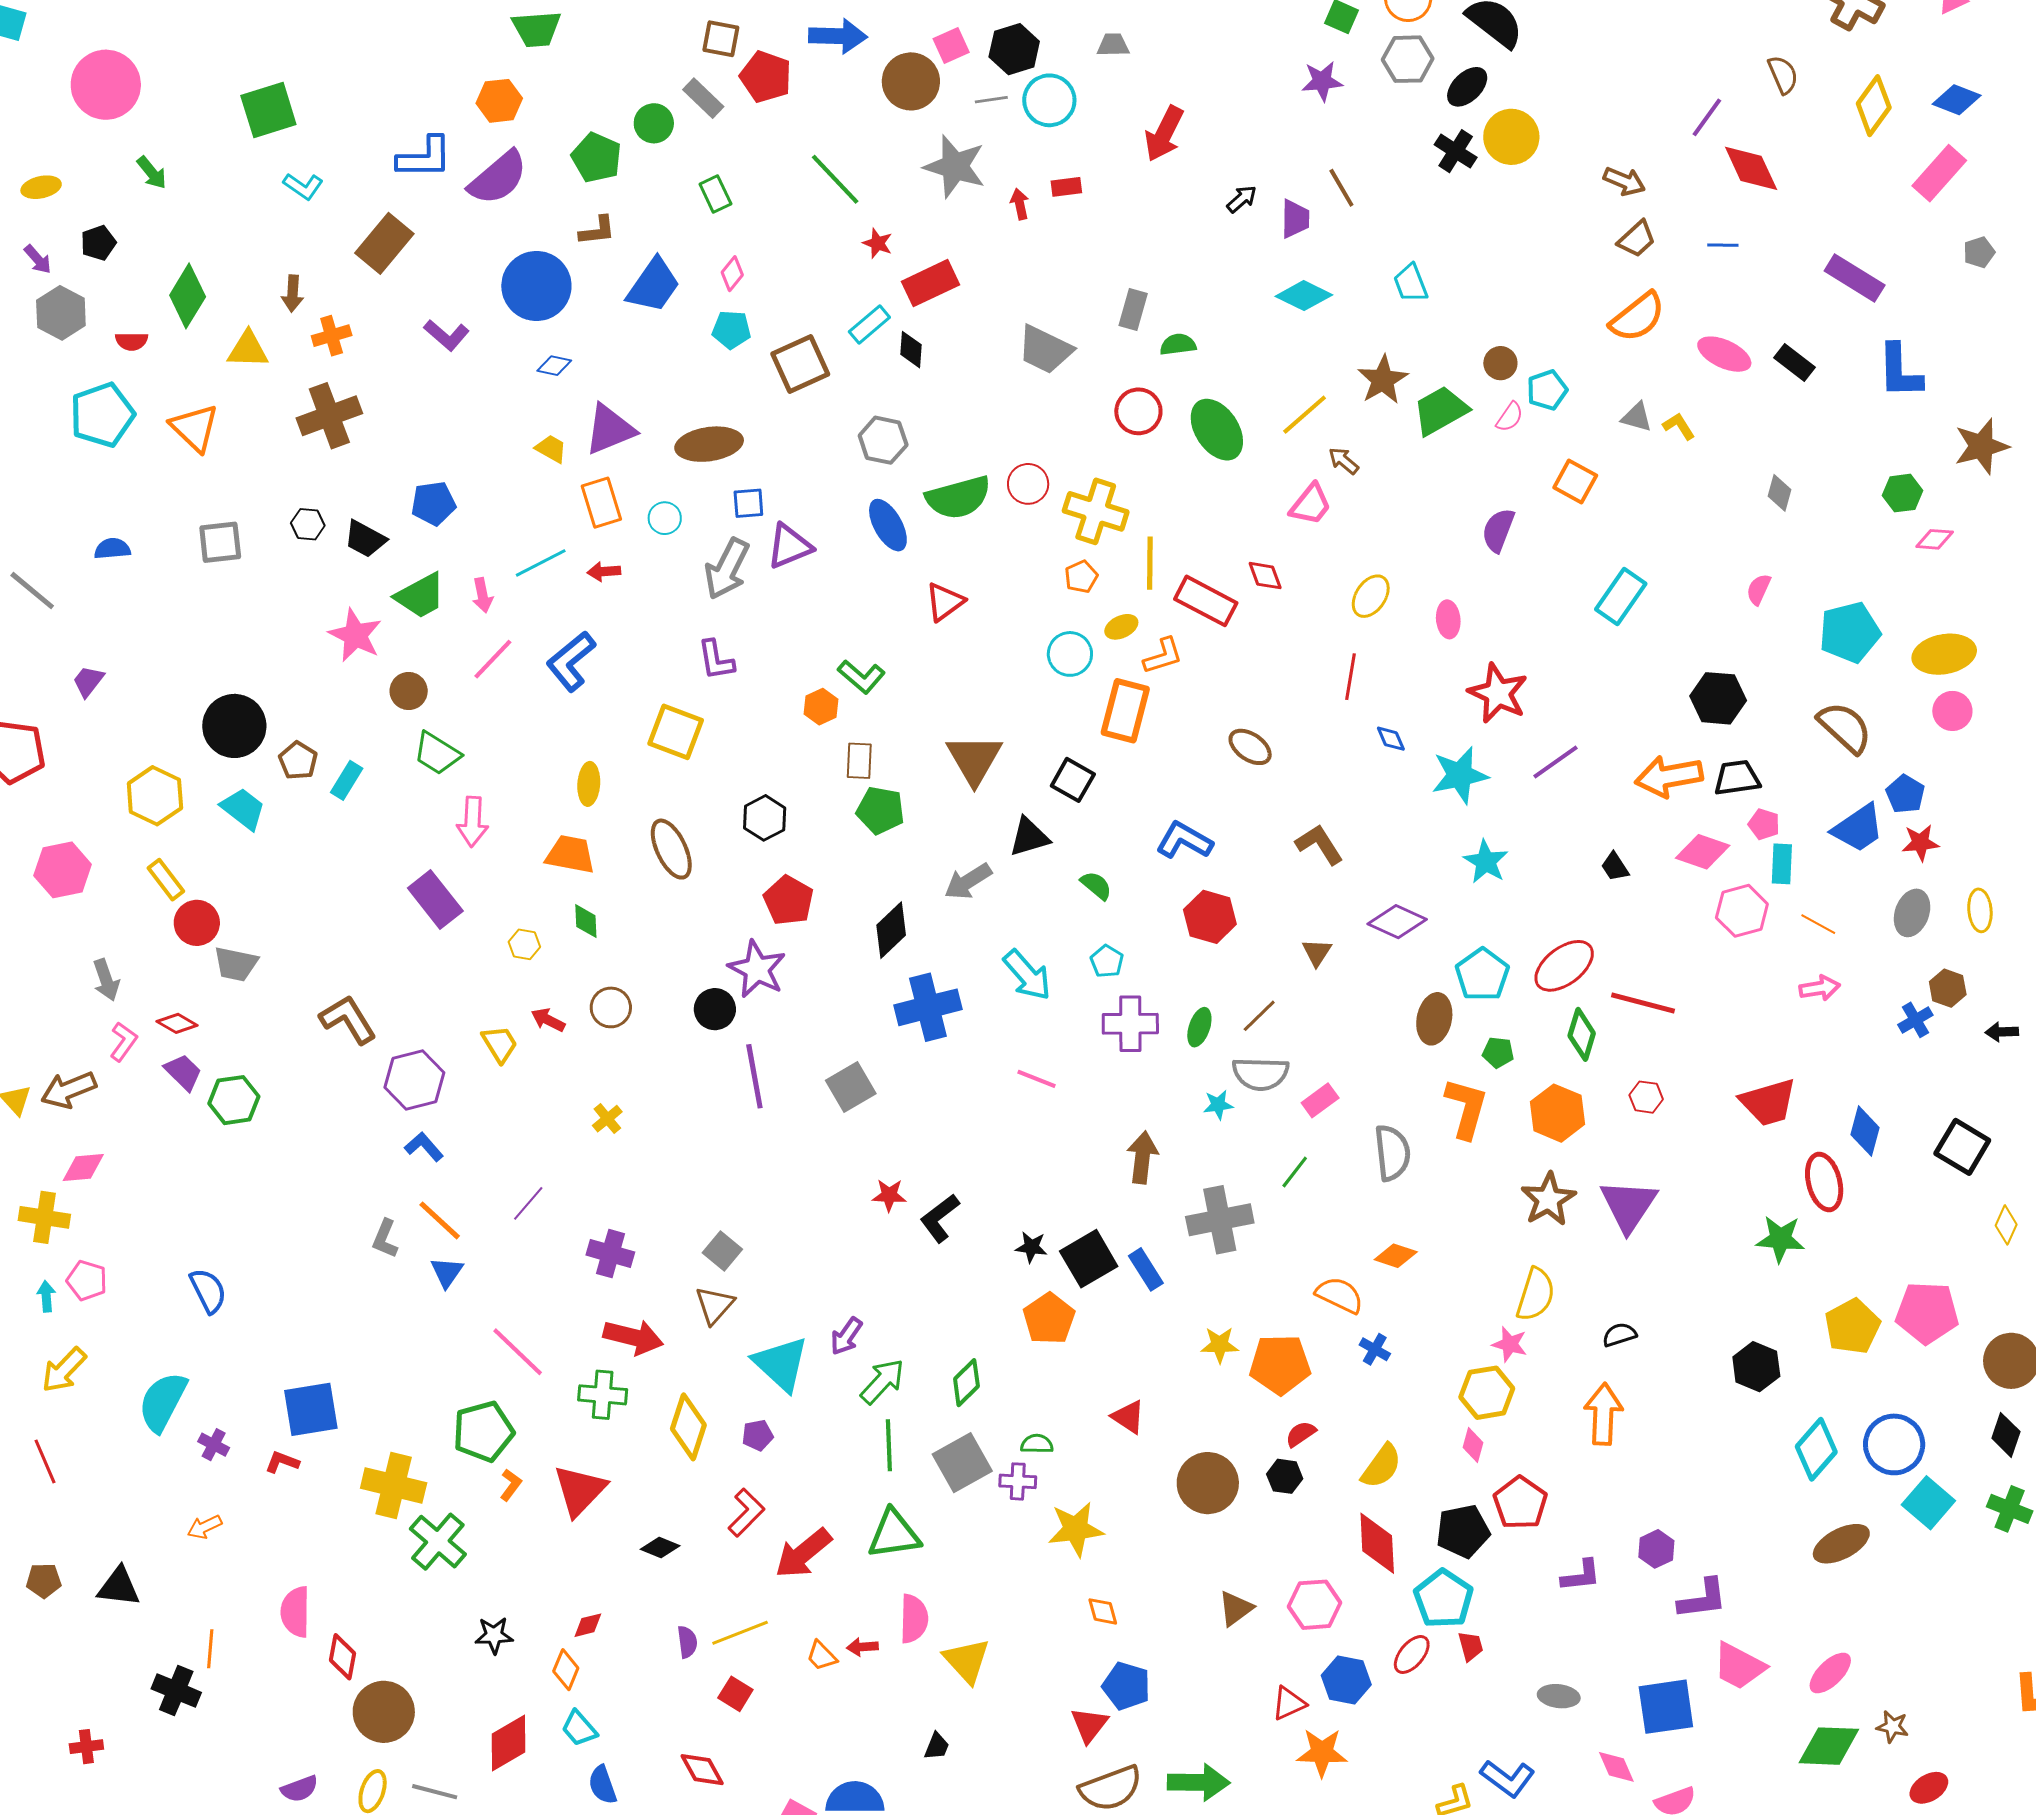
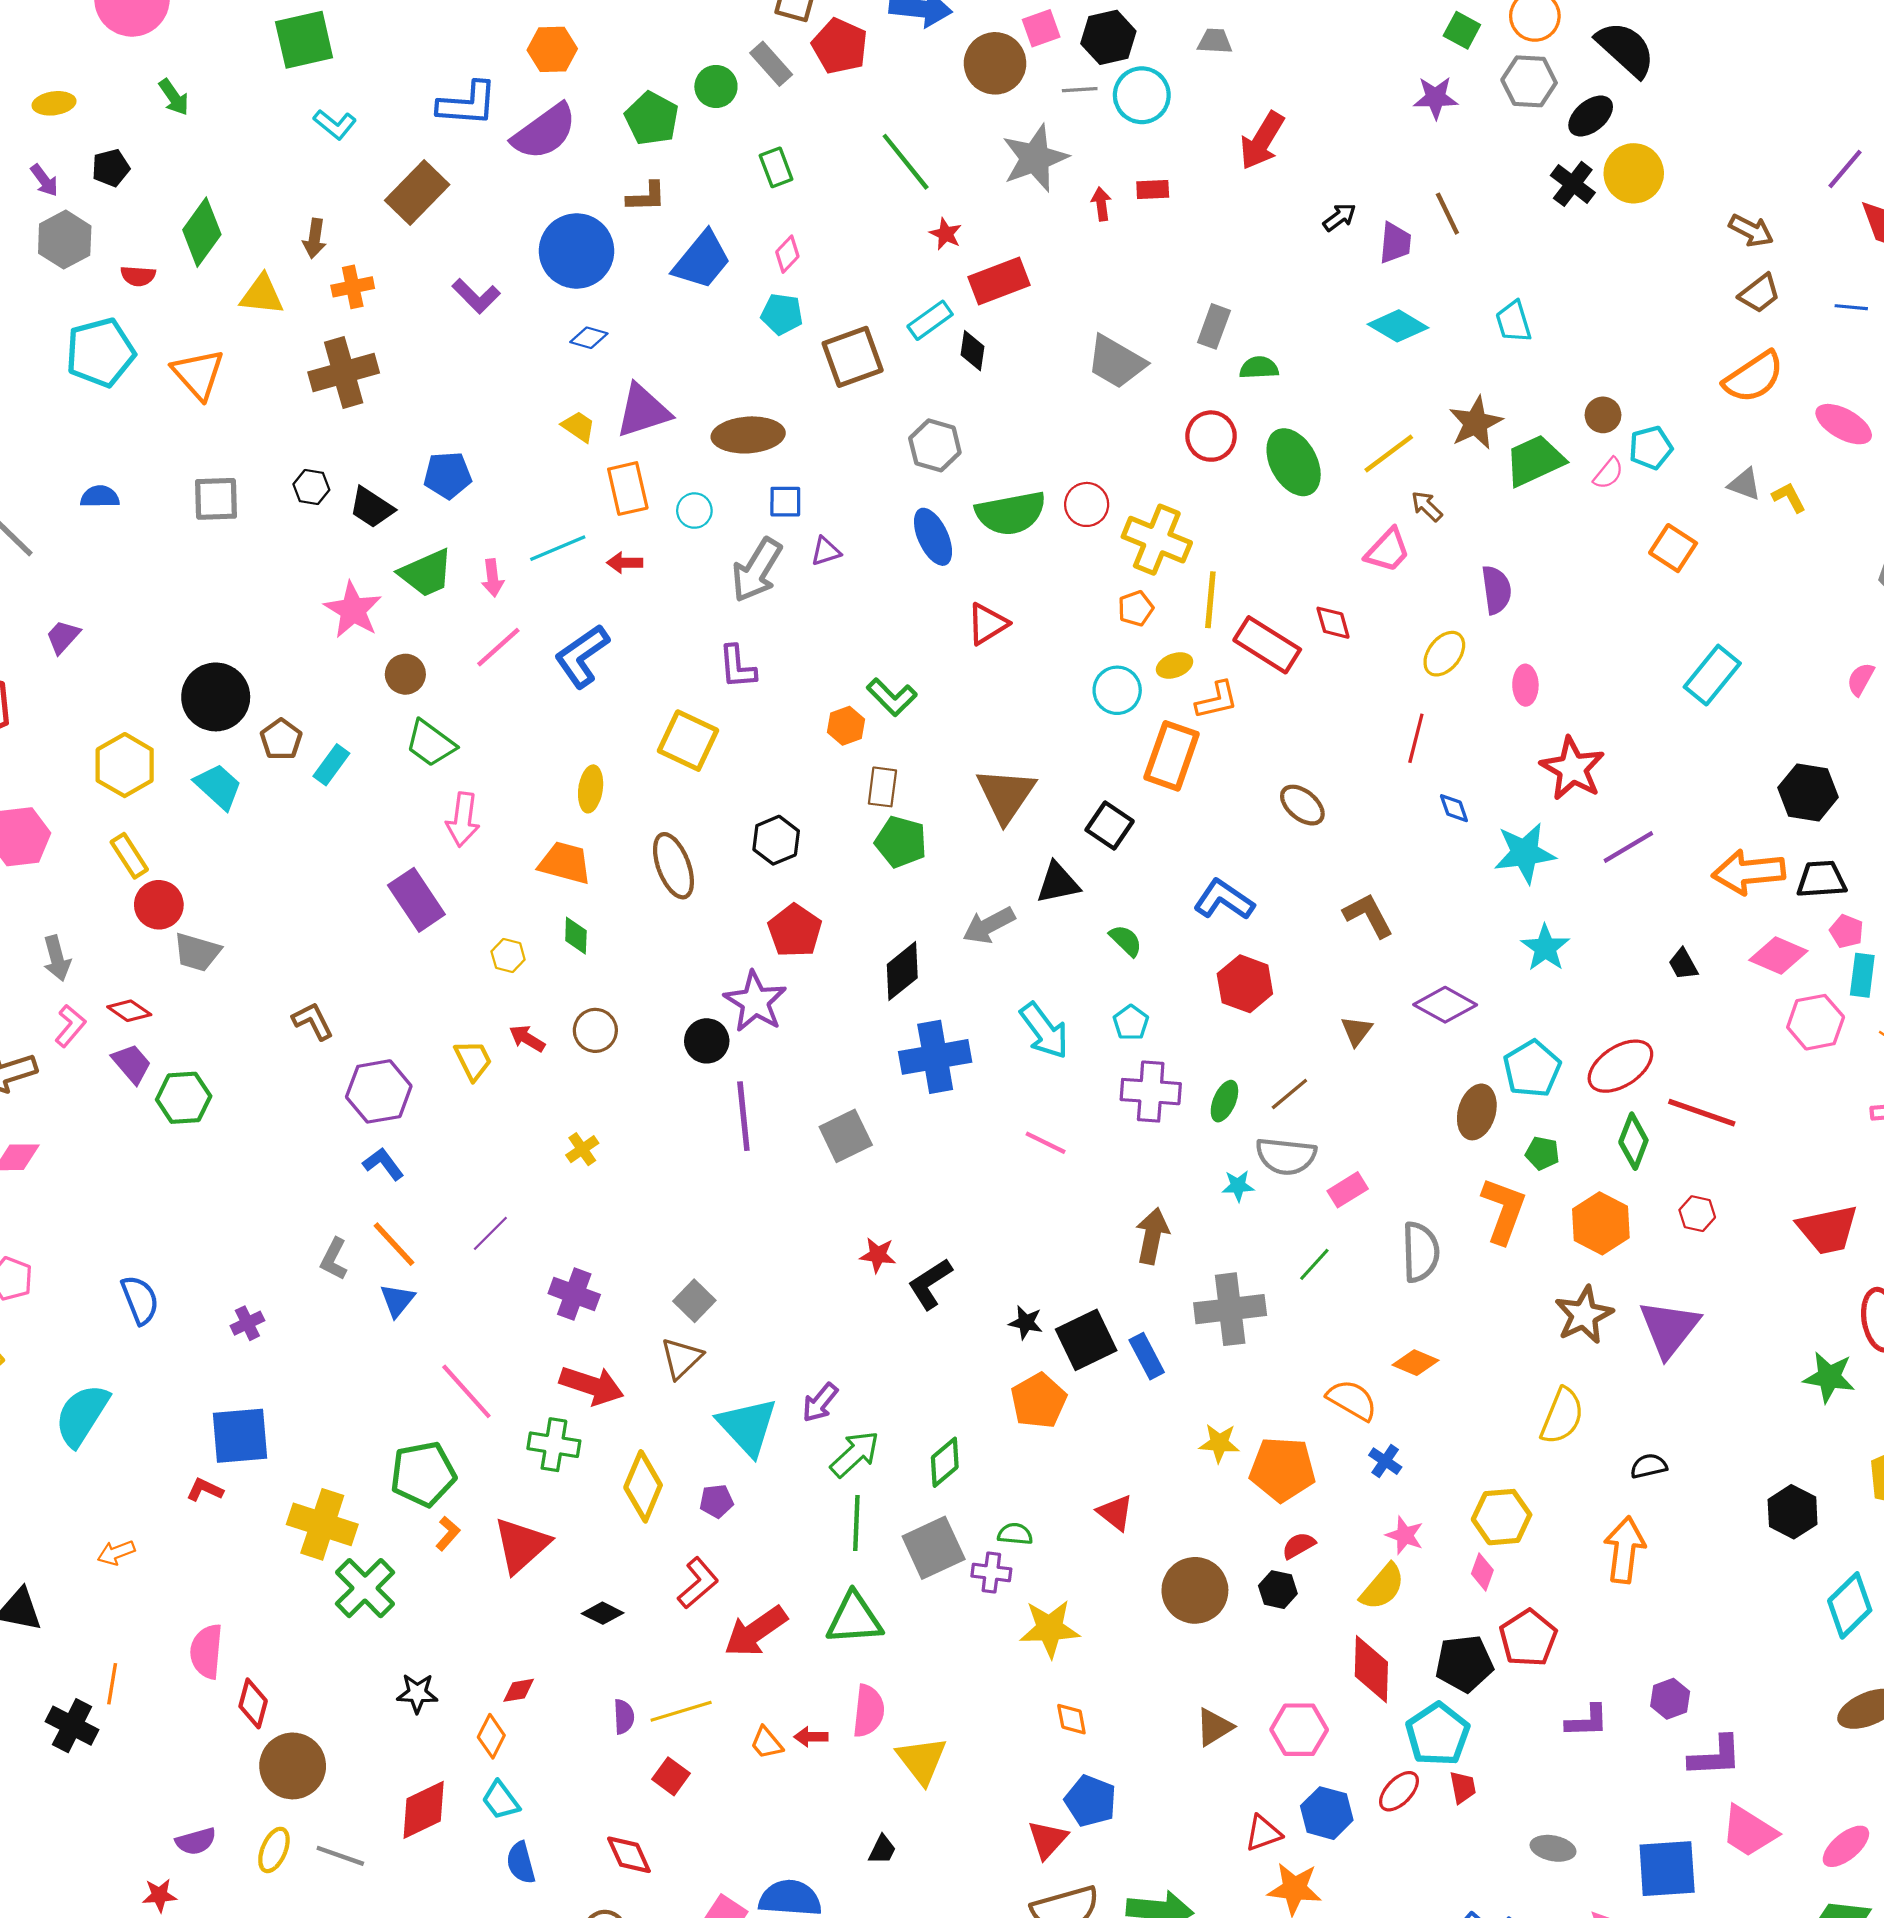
gray star: (955, 166) -> (1035, 158), turned 30
purple semicircle: (1498, 530) -> (1496, 590), moved, turned 147
purple triangle: (789, 546) -> (826, 551), size x0.6
brown L-shape: (348, 1019) -> (313, 1021), size x0.7
pink star: (1510, 1344) -> (1405, 1535), moved
purple cross: (214, 1445) -> (247, 1323), moved, turned 32

